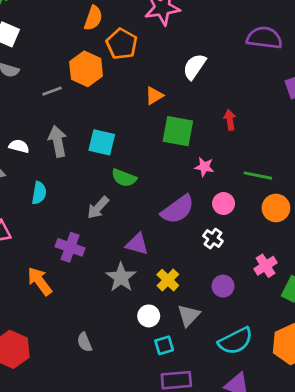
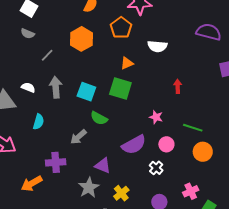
orange pentagon: (122, 44) -> (121, 28), moved
white semicircle: (194, 67) -> (157, 46), turned -126
gray line: (52, 91) -> (47, 55), moved, turned -32
green square: (178, 131) -> (120, 88), moved
purple cross: (70, 247) -> (56, 162), turned -30
orange arrow: (40, 281) -> (32, 184), turned -90

